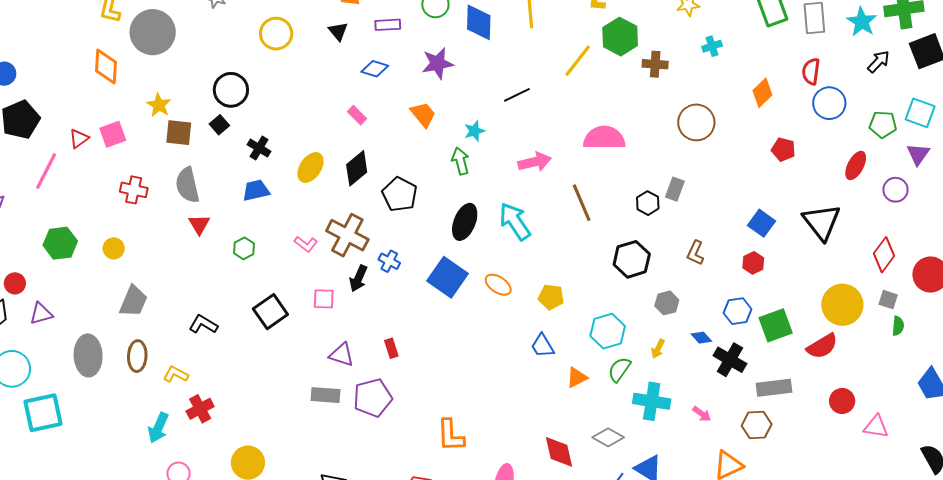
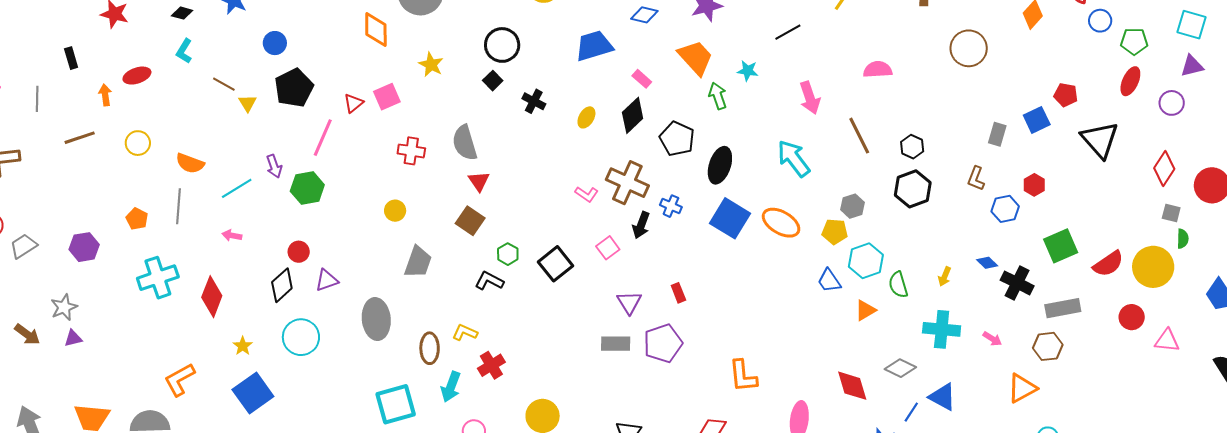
blue circle: (829, 103) -> (1100, 21), size x0.7
pink rectangle: (357, 115) -> (642, 79), moved
orange trapezoid: (423, 115) -> (695, 58), size x1.4
green pentagon: (883, 124) -> (1134, 41), moved
cyan star: (474, 131) -> (748, 71), turned 30
brown square: (179, 133) -> (470, 221), moved, turned 32
pink semicircle: (604, 138) -> (878, 70), size x0.7
red pentagon: (783, 149) -> (1066, 95), moved
purple triangle: (918, 154) -> (1192, 66), turned 45
green arrow: (460, 161) -> (718, 96), moved
pink arrow: (535, 162) -> (810, 98), turned 88
yellow ellipse: (311, 167) -> (586, 117), size x0.7
gray rectangle: (675, 189) -> (997, 134), moved
blue trapezoid: (256, 190) -> (594, 46), moved, size x1.4
black hexagon: (648, 203) -> (912, 147), moved
black ellipse: (465, 222) -> (720, 165), moved
blue square: (762, 223) -> (1037, 120), moved, turned 32
green hexagon: (60, 243) -> (307, 188), moved
green hexagon: (244, 248) -> (508, 254), moved
orange ellipse: (498, 285) -> (781, 223), size x1.4
pink square: (324, 299) -> (608, 248), turned -35
gray hexagon: (667, 303) -> (852, 206), moved
yellow circle: (842, 305) -> (1153, 267), moved
blue hexagon: (738, 311) -> (1005, 209), moved
cyan hexagon: (608, 331) -> (866, 261), moved
purple triangle: (342, 355) -> (629, 302), turned 44
brown ellipse: (137, 356) -> (430, 348), moved
green semicircle: (619, 369) -> (898, 285), moved, turned -48
cyan square: (43, 413) -> (396, 404), moved

